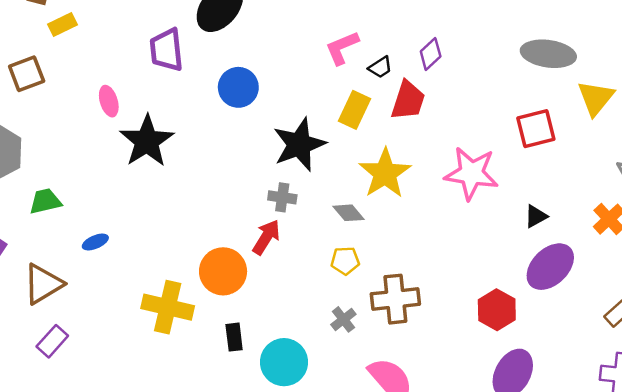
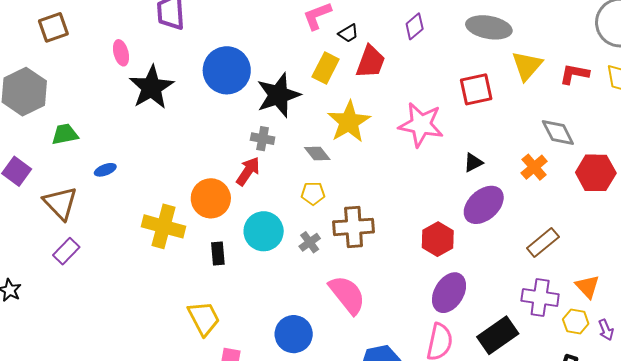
purple diamond: (431, 54) -> (415, 26), moved
blue circle: (238, 87) -> (227, 70), moved, size x1.4
brown triangle: (43, 284) -> (60, 203), turned -45
cyan circle: (284, 362) -> (264, 231), moved

